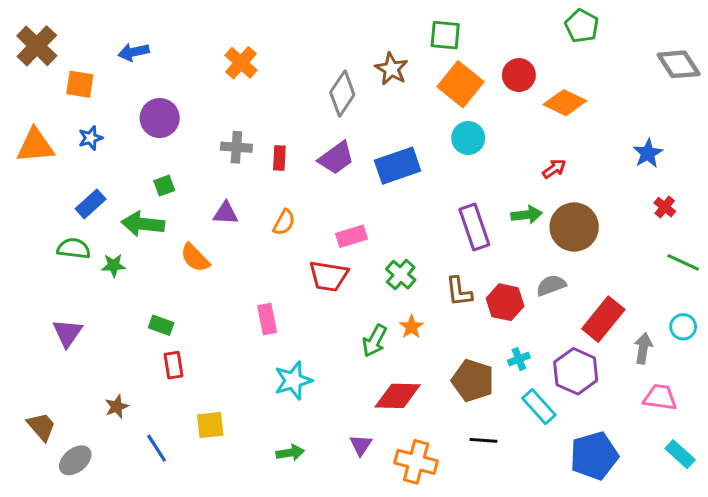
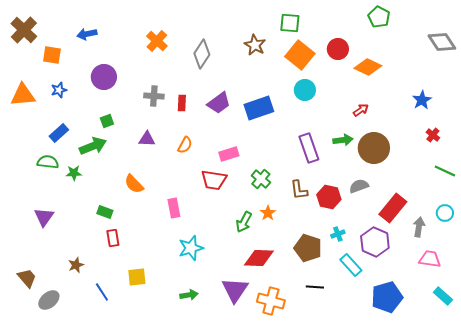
gray diamond: (342, 93) -> (202, 54), moved
green arrow: (143, 224) -> (93, 146), turned 152
orange semicircle: (195, 258) -> (134, 184), moved
purple triangle: (361, 445) -> (235, 290), size x1.8

